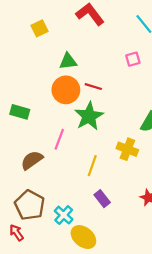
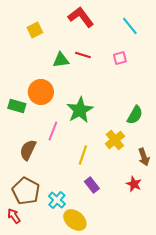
red line: (93, 87) -> (83, 55), moved
orange circle: (66, 90) -> (41, 92), moved
yellow cross: (127, 149) -> (115, 140), turned 30
brown semicircle: (32, 160) -> (28, 150), turned -30

